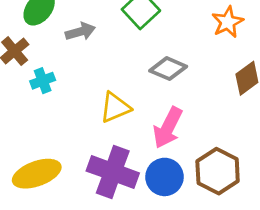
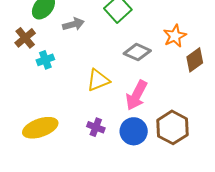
orange star: (228, 22) -> (175, 36), moved
purple cross: (113, 172) -> (96, 127), size x0.5

